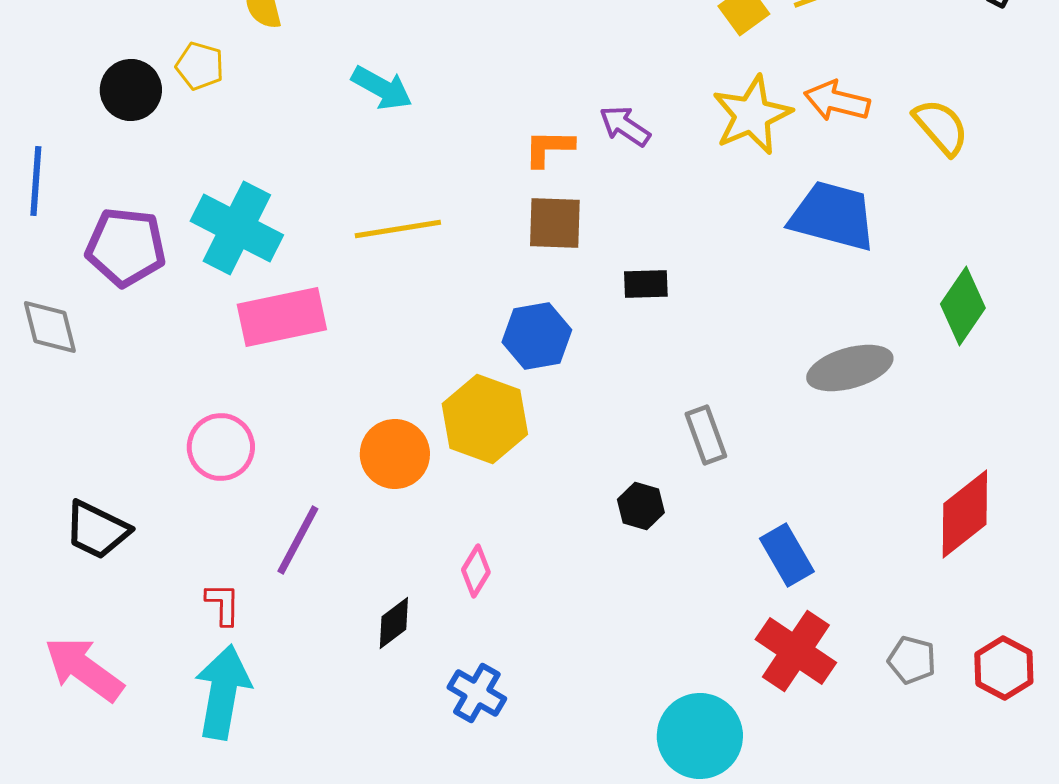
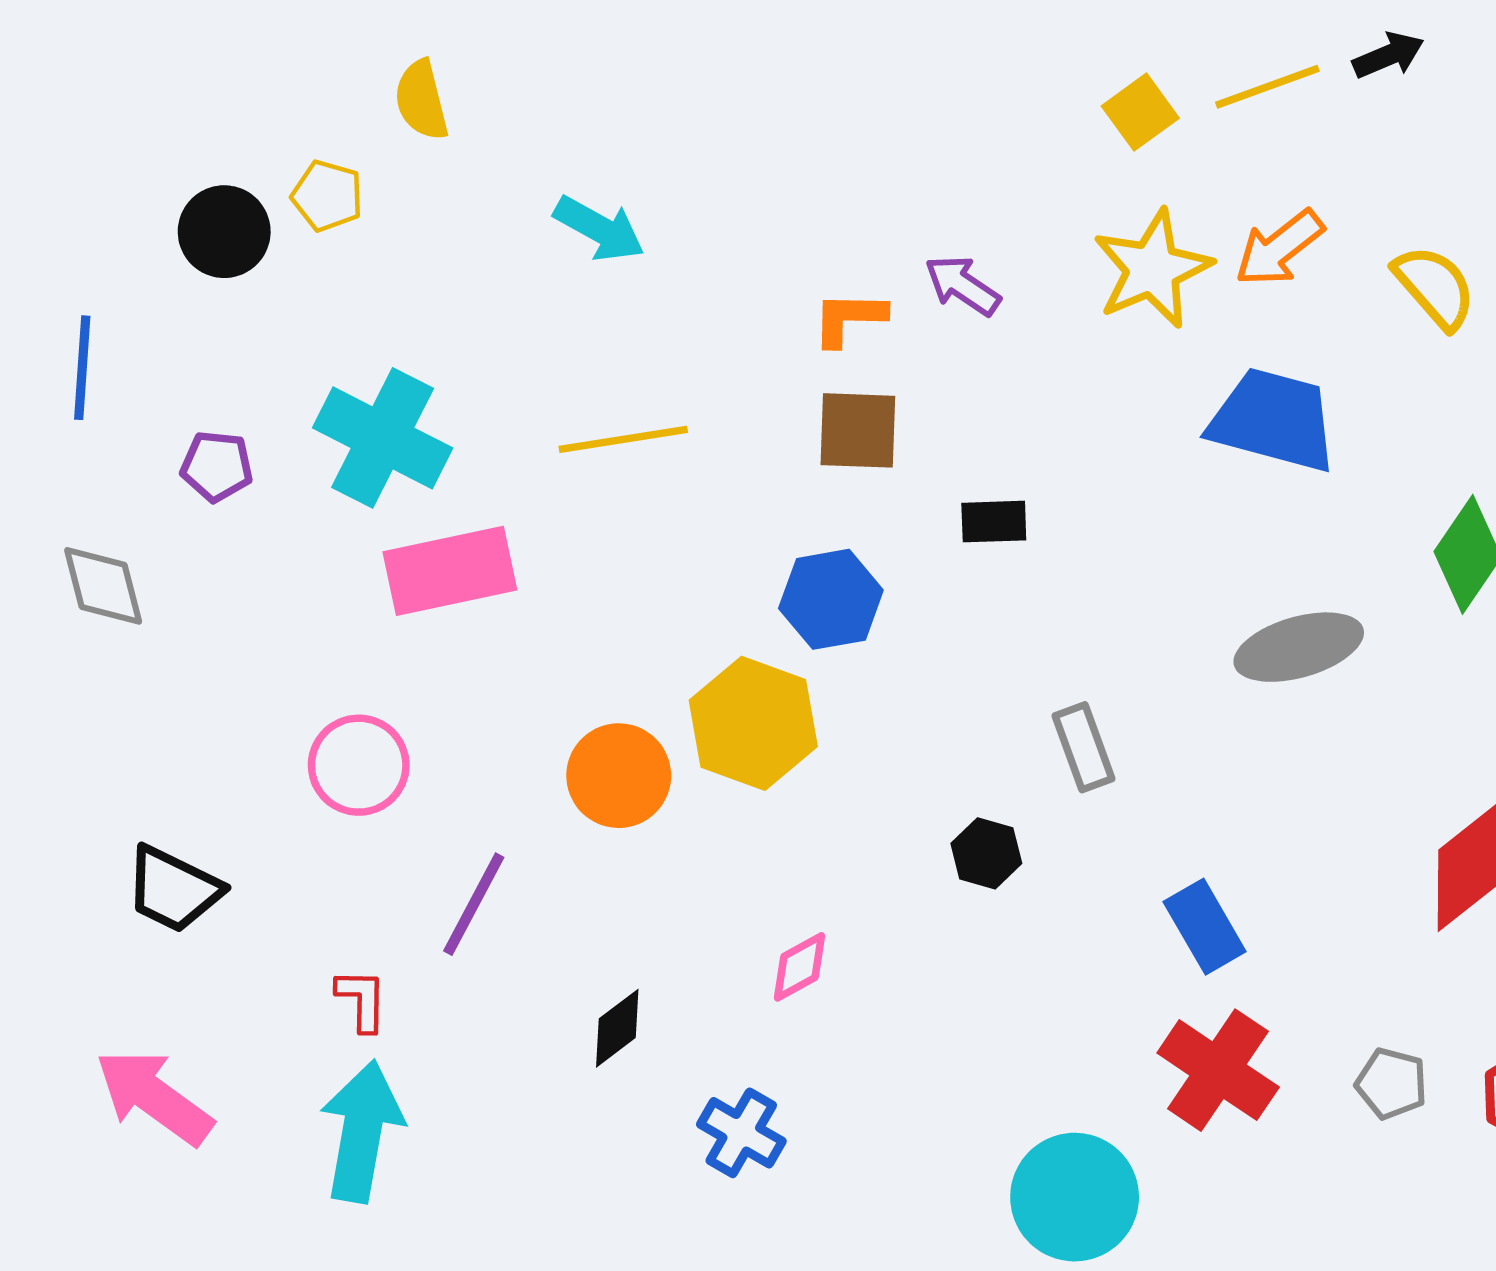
orange arrow: (837, 101) -> (1279, 248), turned -52
purple pentagon: (126, 247) -> (217, 466), size x0.6
pink diamond: (476, 571) -> (800, 967), moved, turned 30

